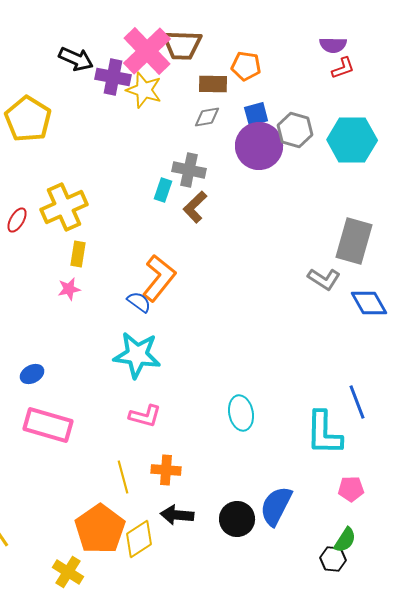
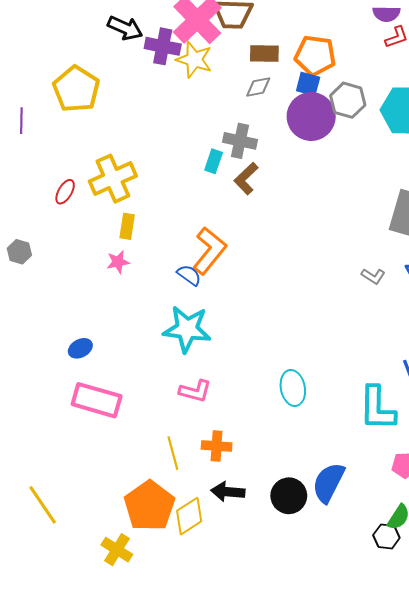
orange pentagon: (246, 66) -> (315, 55), moved, size x1.4
blue square: (256, 114) -> (308, 84), turned 30
gray L-shape: (324, 279) -> (373, 276), moved, size x0.7

